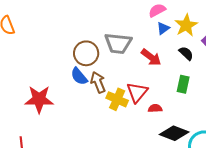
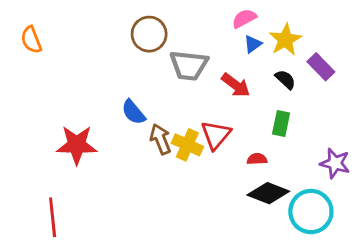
brown circle: (86, 53) -> (149, 34), moved
brown arrow: (98, 82) -> (160, 139), moved
red semicircle: (155, 108) -> (257, 159), moved

